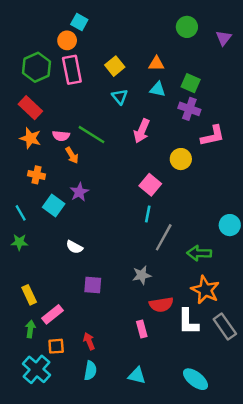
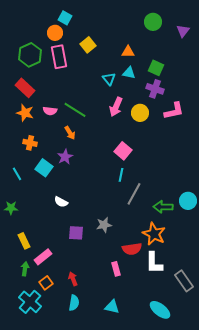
yellow square: (115, 66) -> (88, 45), moved
cyan triangle: (120, 97) -> (109, 79), moved
orange arrow: (72, 155) -> (70, 133), moved
yellow circle: (181, 159) -> (140, 113), moved
cyan circle: (230, 225) -> (188, 201), moved
green star: (19, 242) -> (11, 208), moved
gray star: (142, 275) -> (104, 225), moved
orange star: (205, 290) -> (154, 234), moved
gray rectangle: (225, 327) -> (184, 281), moved
orange square: (56, 346) -> (46, 283), turned -32

